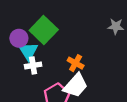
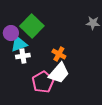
cyan triangle: (28, 51) -> (19, 44), turned 42

